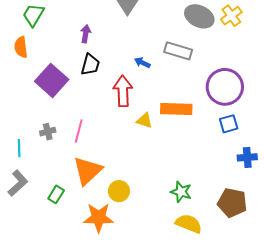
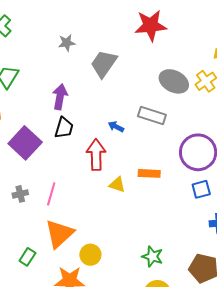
purple arrow: (86, 34) -> (60, 97), size x1.4
orange rectangle: (176, 109) -> (149, 173), size x0.7

